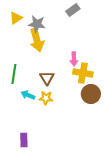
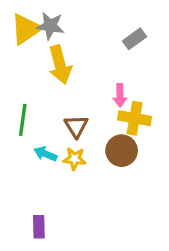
gray rectangle: (73, 10) -> (135, 39), moved
yellow triangle: (16, 18) -> (26, 29), size x1.5
gray star: (37, 24) -> (50, 26), moved
brown circle: (91, 94) -> (122, 151), moved

